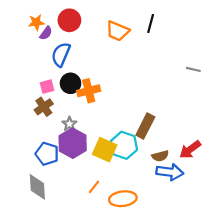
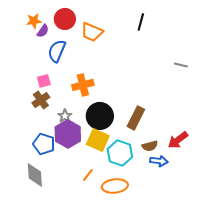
orange trapezoid: (117, 31) -> (92, 32), moved
black circle: (70, 83) -> (100, 116), moved, size x1.4
cyan hexagon: (124, 145) -> (120, 153), moved
blue arrow: (170, 172) -> (159, 161), size x0.7

